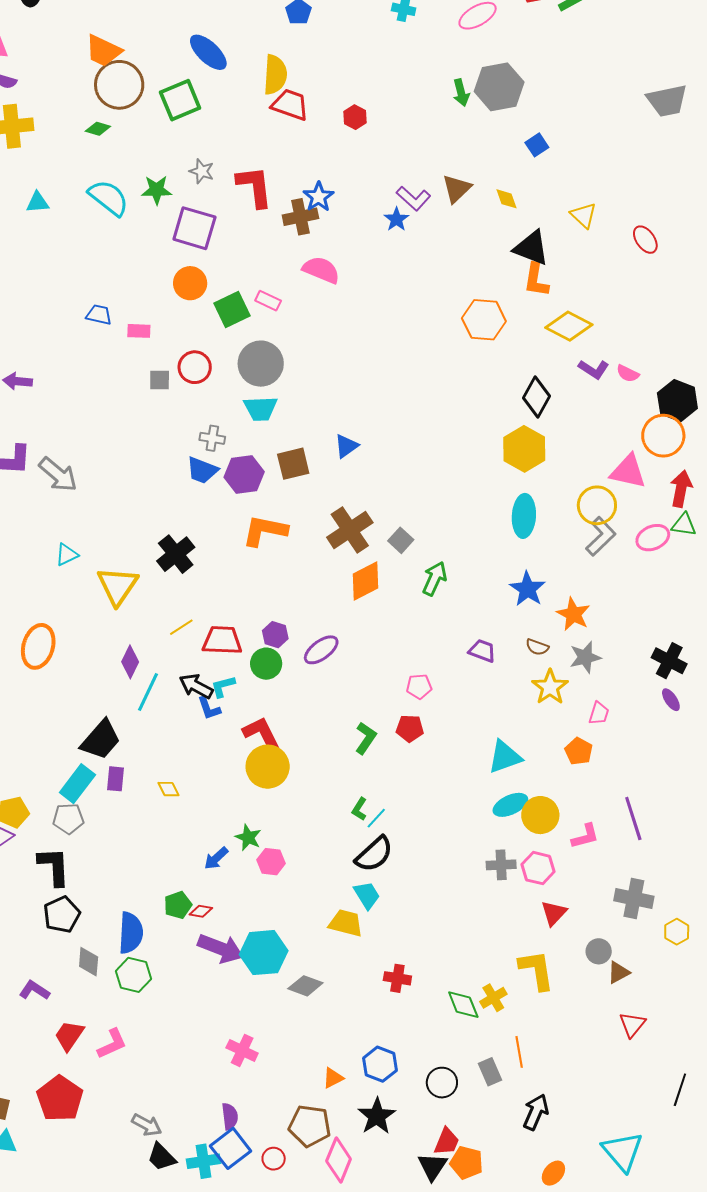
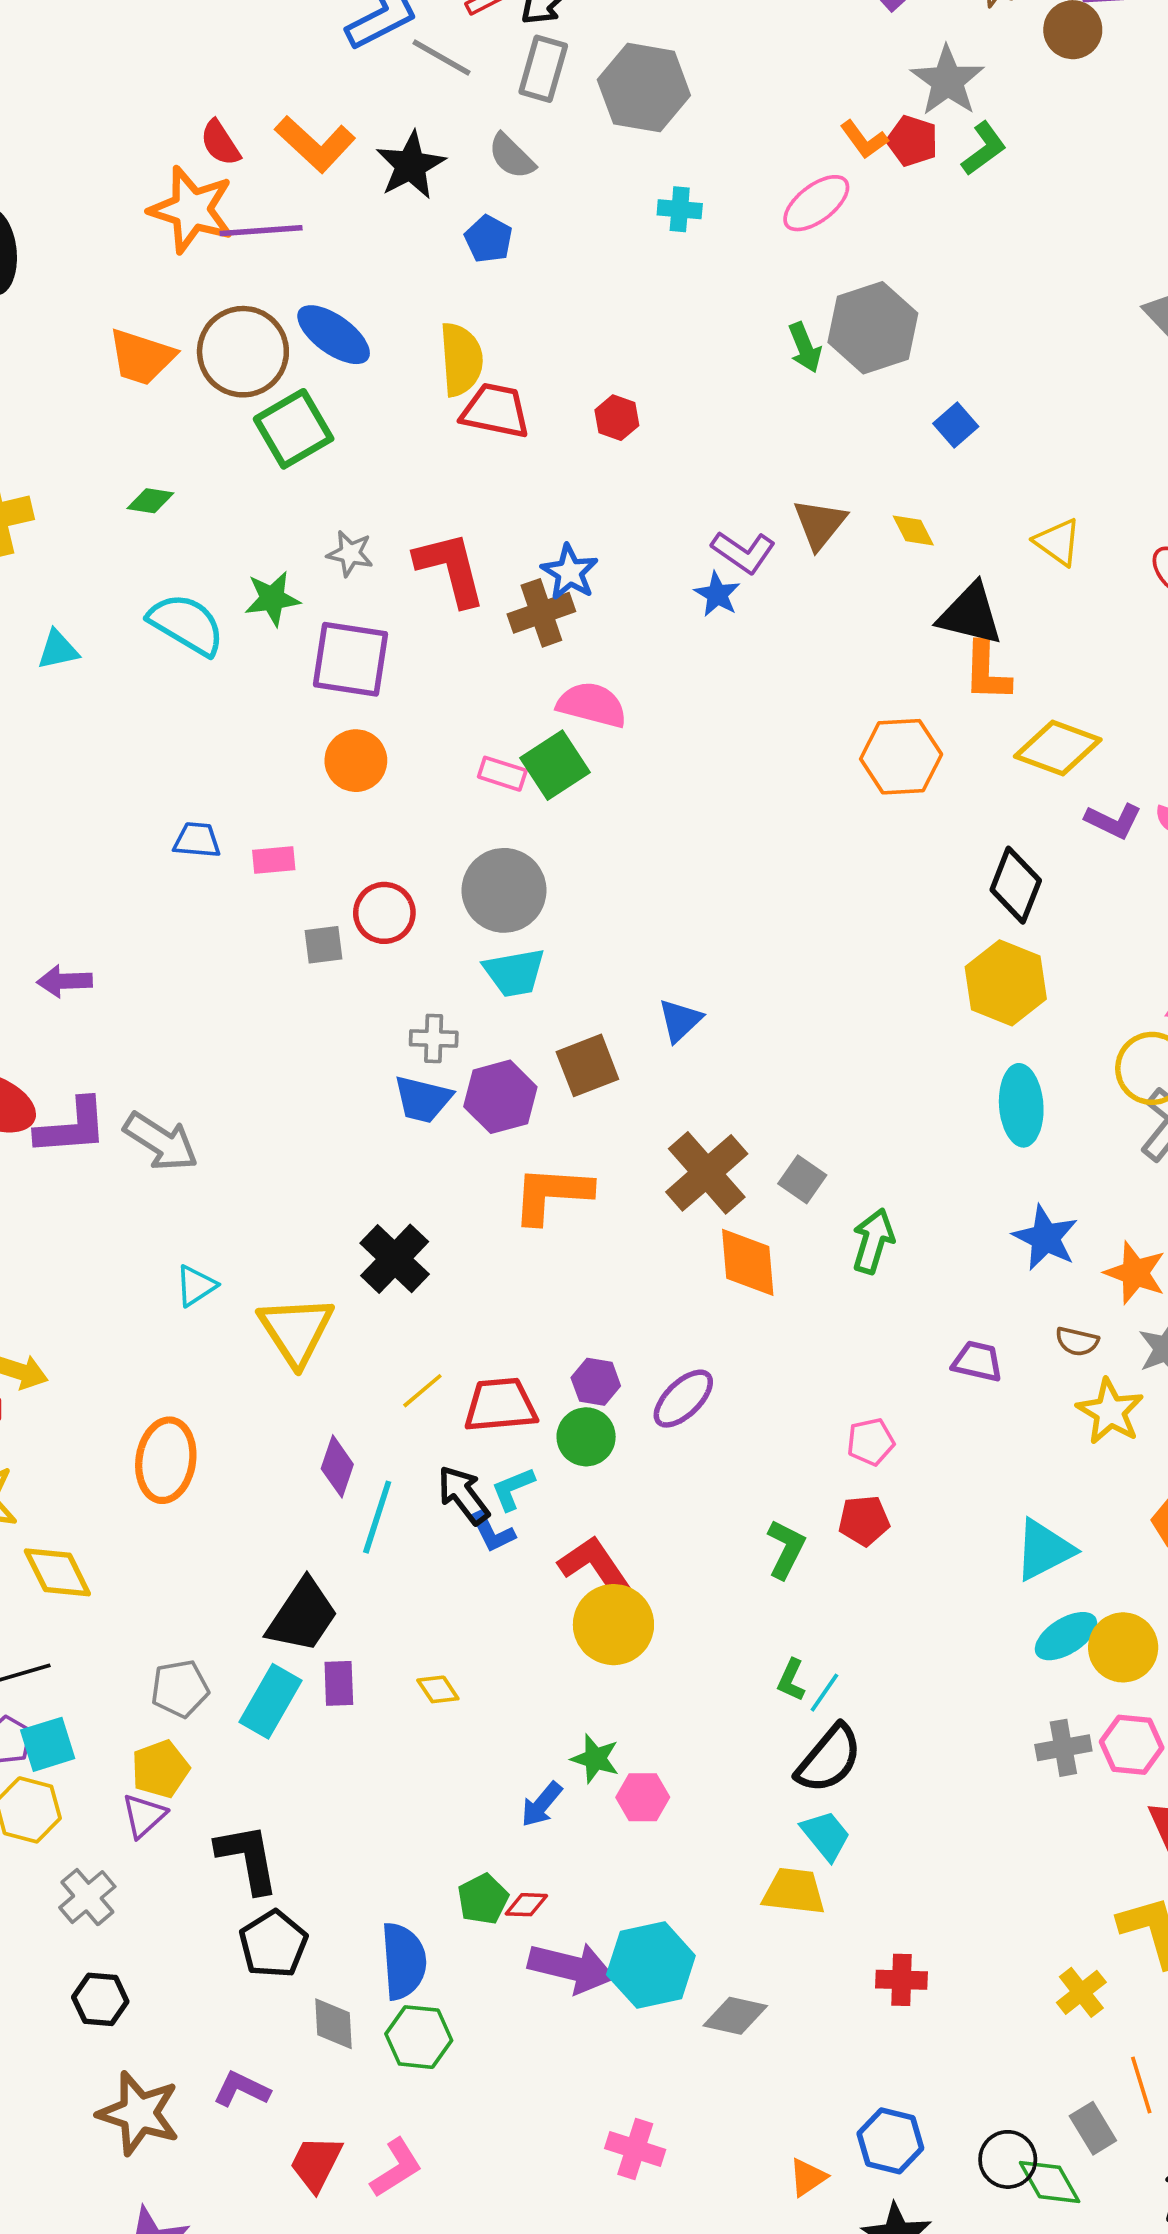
brown circle: (119, 85) -> (243, 352), moved
green square: (232, 309) -> (555, 765), moved
orange diamond: (366, 581) -> (748, 1262), turned -60
black arrow: (196, 686) -> (463, 1495), turned 32
gray pentagon: (68, 819) -> (180, 1689), moved
green diamond: (463, 1005) -> (1050, 2182), moved

